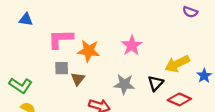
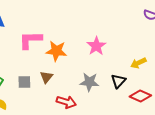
yellow arrow: (177, 64) -> (138, 63), size x0.7
gray square: (62, 68) -> (24, 82), moved

